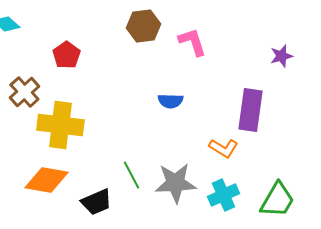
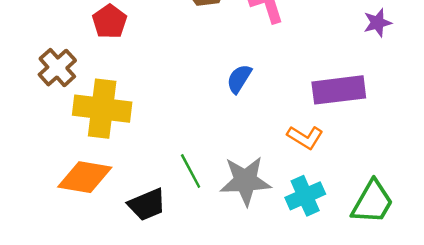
blue semicircle: (170, 101) -> (239, 79), turned 120
purple rectangle: (250, 110) -> (339, 90), turned 75

